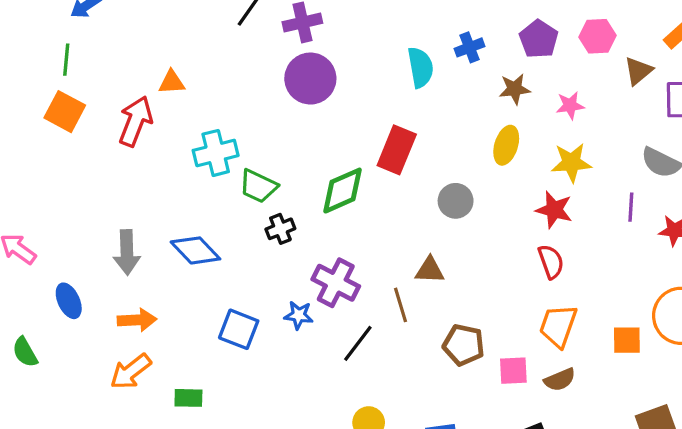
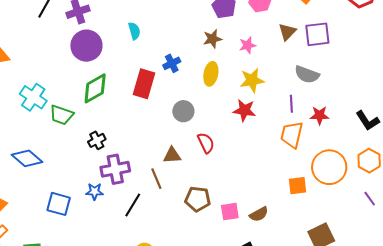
blue cross: (470, 47) -> (172, 63), moved
cyan semicircle: (420, 67) -> (134, 31), moved, size x0.7
brown triangle: (638, 71) -> (287, 32), moved
cyan cross: (216, 153) -> (33, 97), turned -36
green diamond: (343, 191) -> (95, 88), moved
black cross: (280, 229) -> (97, 140), moved
red semicircle: (551, 262) -> (206, 143), moved
purple cross: (336, 283) -> (115, 169), turned -32
orange trapezoid: (558, 326) -> (292, 135), moved

